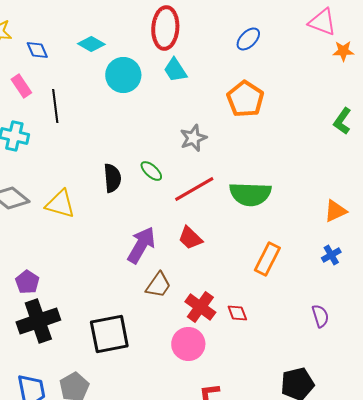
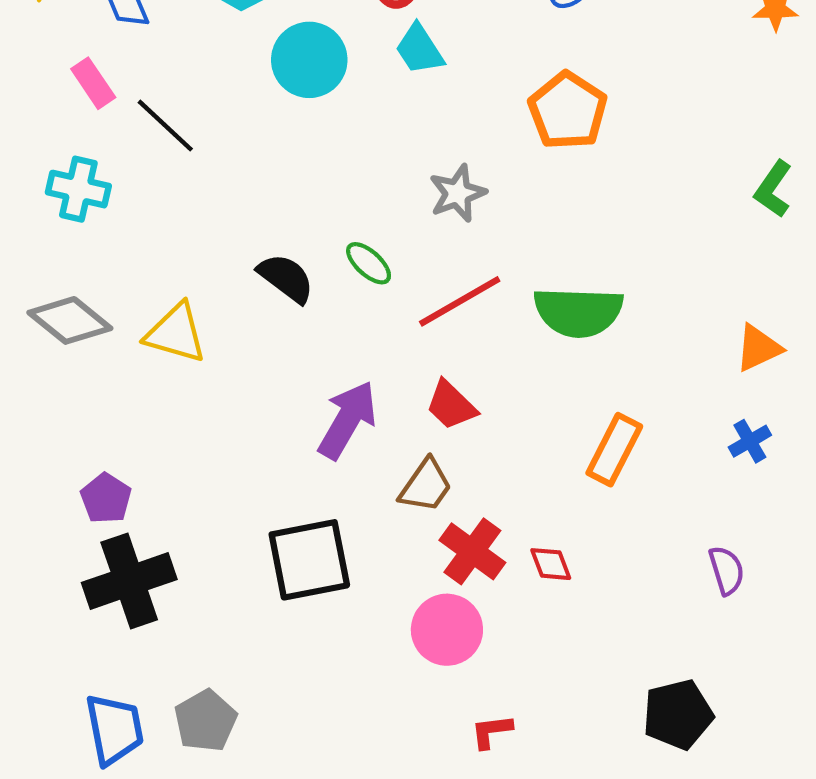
black line: (55, 106) -> (165, 126), turned -40
green L-shape: (342, 121) -> (773, 189), moved
black semicircle: (112, 178) -> (286, 278), turned -48
brown trapezoid: (158, 285) -> (426, 486), moved
black square: (109, 334) -> (309, 560), moved

